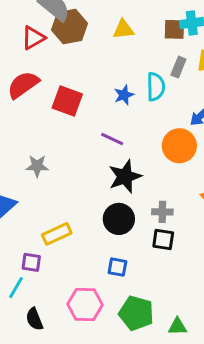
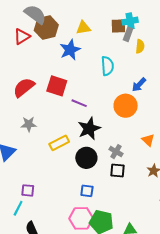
gray rectangle: (178, 67) -> (128, 34), moved
red semicircle: (23, 85) -> (24, 87), moved
blue star: (124, 95) -> (70, 50), moved, size x1.5
red square: (67, 101) -> (57, 86), moved
gray cross: (162, 212) -> (116, 152), turned 32
yellow rectangle: (57, 234) -> (59, 143), moved
pink hexagon: (85, 304) -> (81, 218), moved

